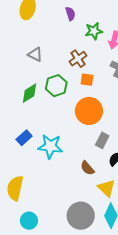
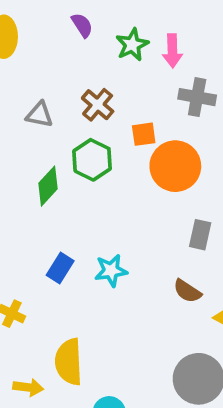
brown cross: (78, 59) -> (98, 105), moved
orange circle: (89, 111) -> (175, 166), moved
cyan star: (50, 146) -> (111, 271), size x0.7

